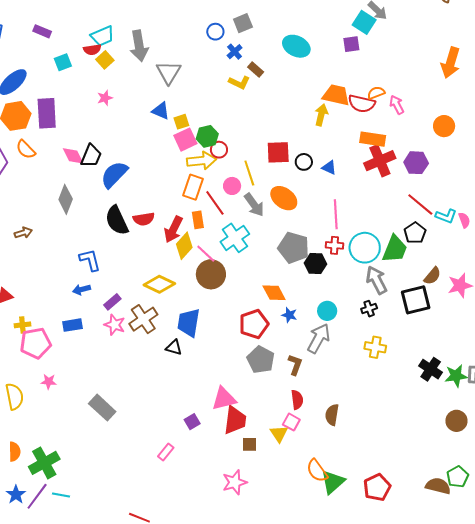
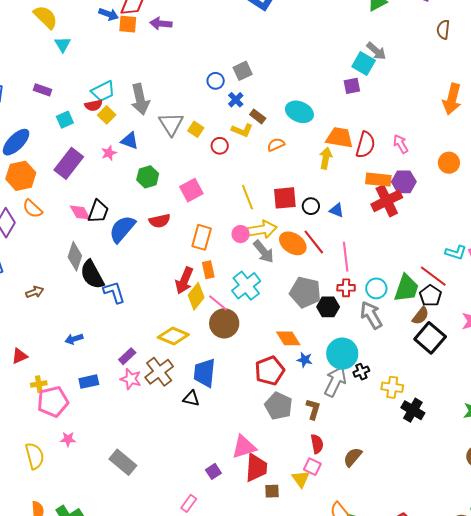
cyan ellipse: (296, 46) -> (299, 112), moved
orange semicircle: (376, 93) -> (276, 145), moved
red semicircle: (362, 104) -> (365, 145), turned -84
blue triangle: (161, 111) -> (130, 141), moved
purple rectangle: (47, 113) -> (69, 163), moved, turned 44
yellow square: (181, 122) -> (196, 129), moved, turned -35
green hexagon: (207, 136) -> (148, 177), moved
red circle: (219, 150) -> (220, 146), moved
yellow arrow: (202, 161) -> (262, 230), moved
purple hexagon: (416, 163) -> (404, 182), moved
yellow line: (249, 173) -> (247, 197), moved
red line: (215, 203) -> (314, 242), moved
red line: (420, 205) -> (433, 276), moved
red semicircle: (144, 219) -> (160, 221), moved
black semicircle: (117, 220) -> (92, 275), moved
black pentagon: (415, 233) -> (430, 296), moved
cyan circle: (365, 248) -> (376, 288), size x0.7
blue L-shape: (90, 260) -> (114, 292), moved
brown semicircle: (432, 276) -> (421, 316), moved
gray arrow: (377, 280) -> (371, 315), moved
blue arrow: (82, 290) -> (74, 339), moved
black square: (416, 300) -> (430, 338), turned -32
black cross: (369, 309) -> (361, 372), moved
cyan circle: (327, 311) -> (342, 354), size x1.6
black cross: (431, 369) -> (413, 410), moved
brown semicircle: (332, 415) -> (353, 457), turned 35

